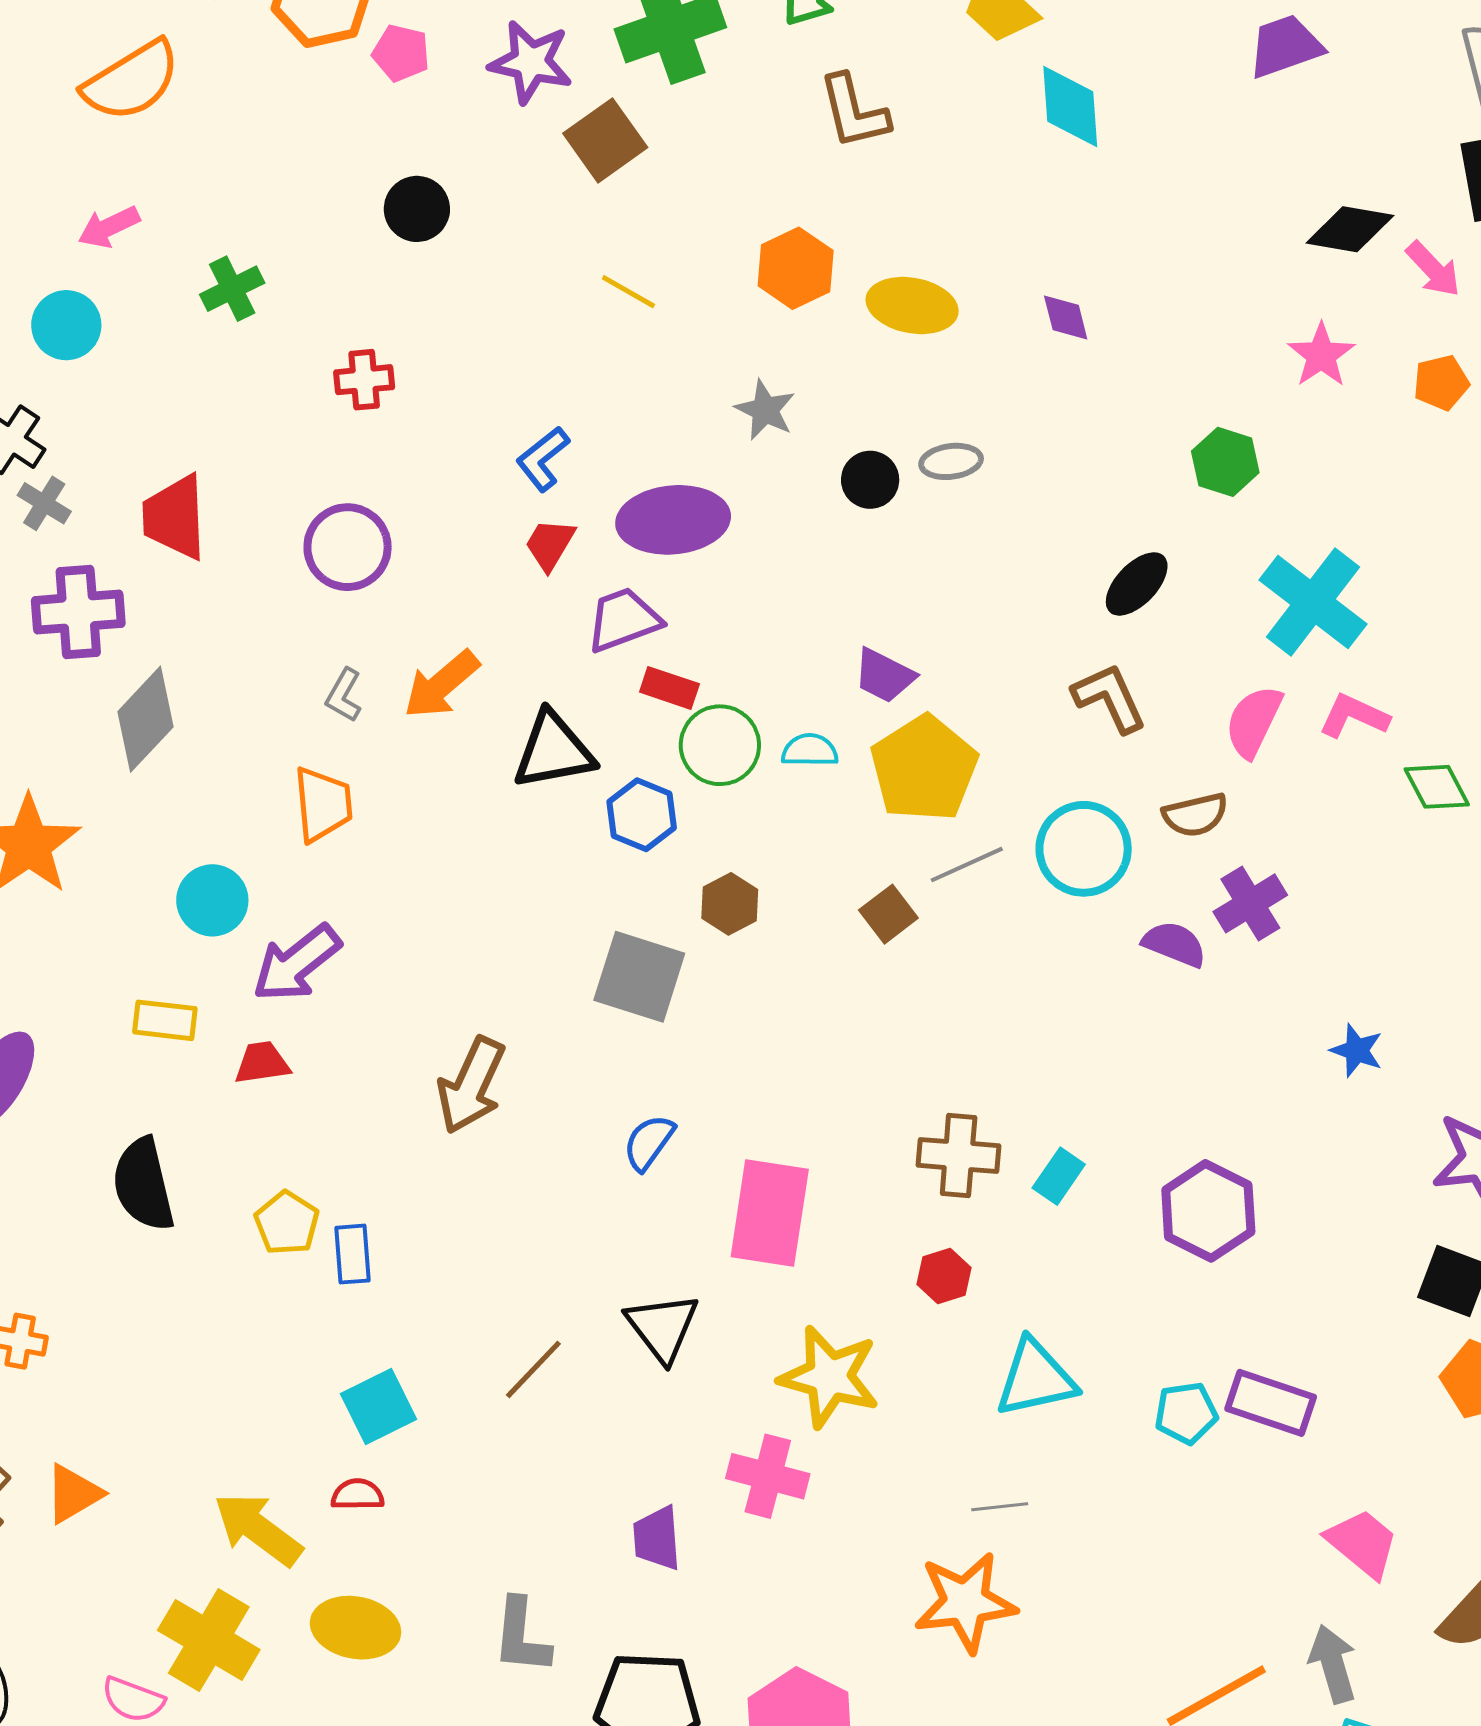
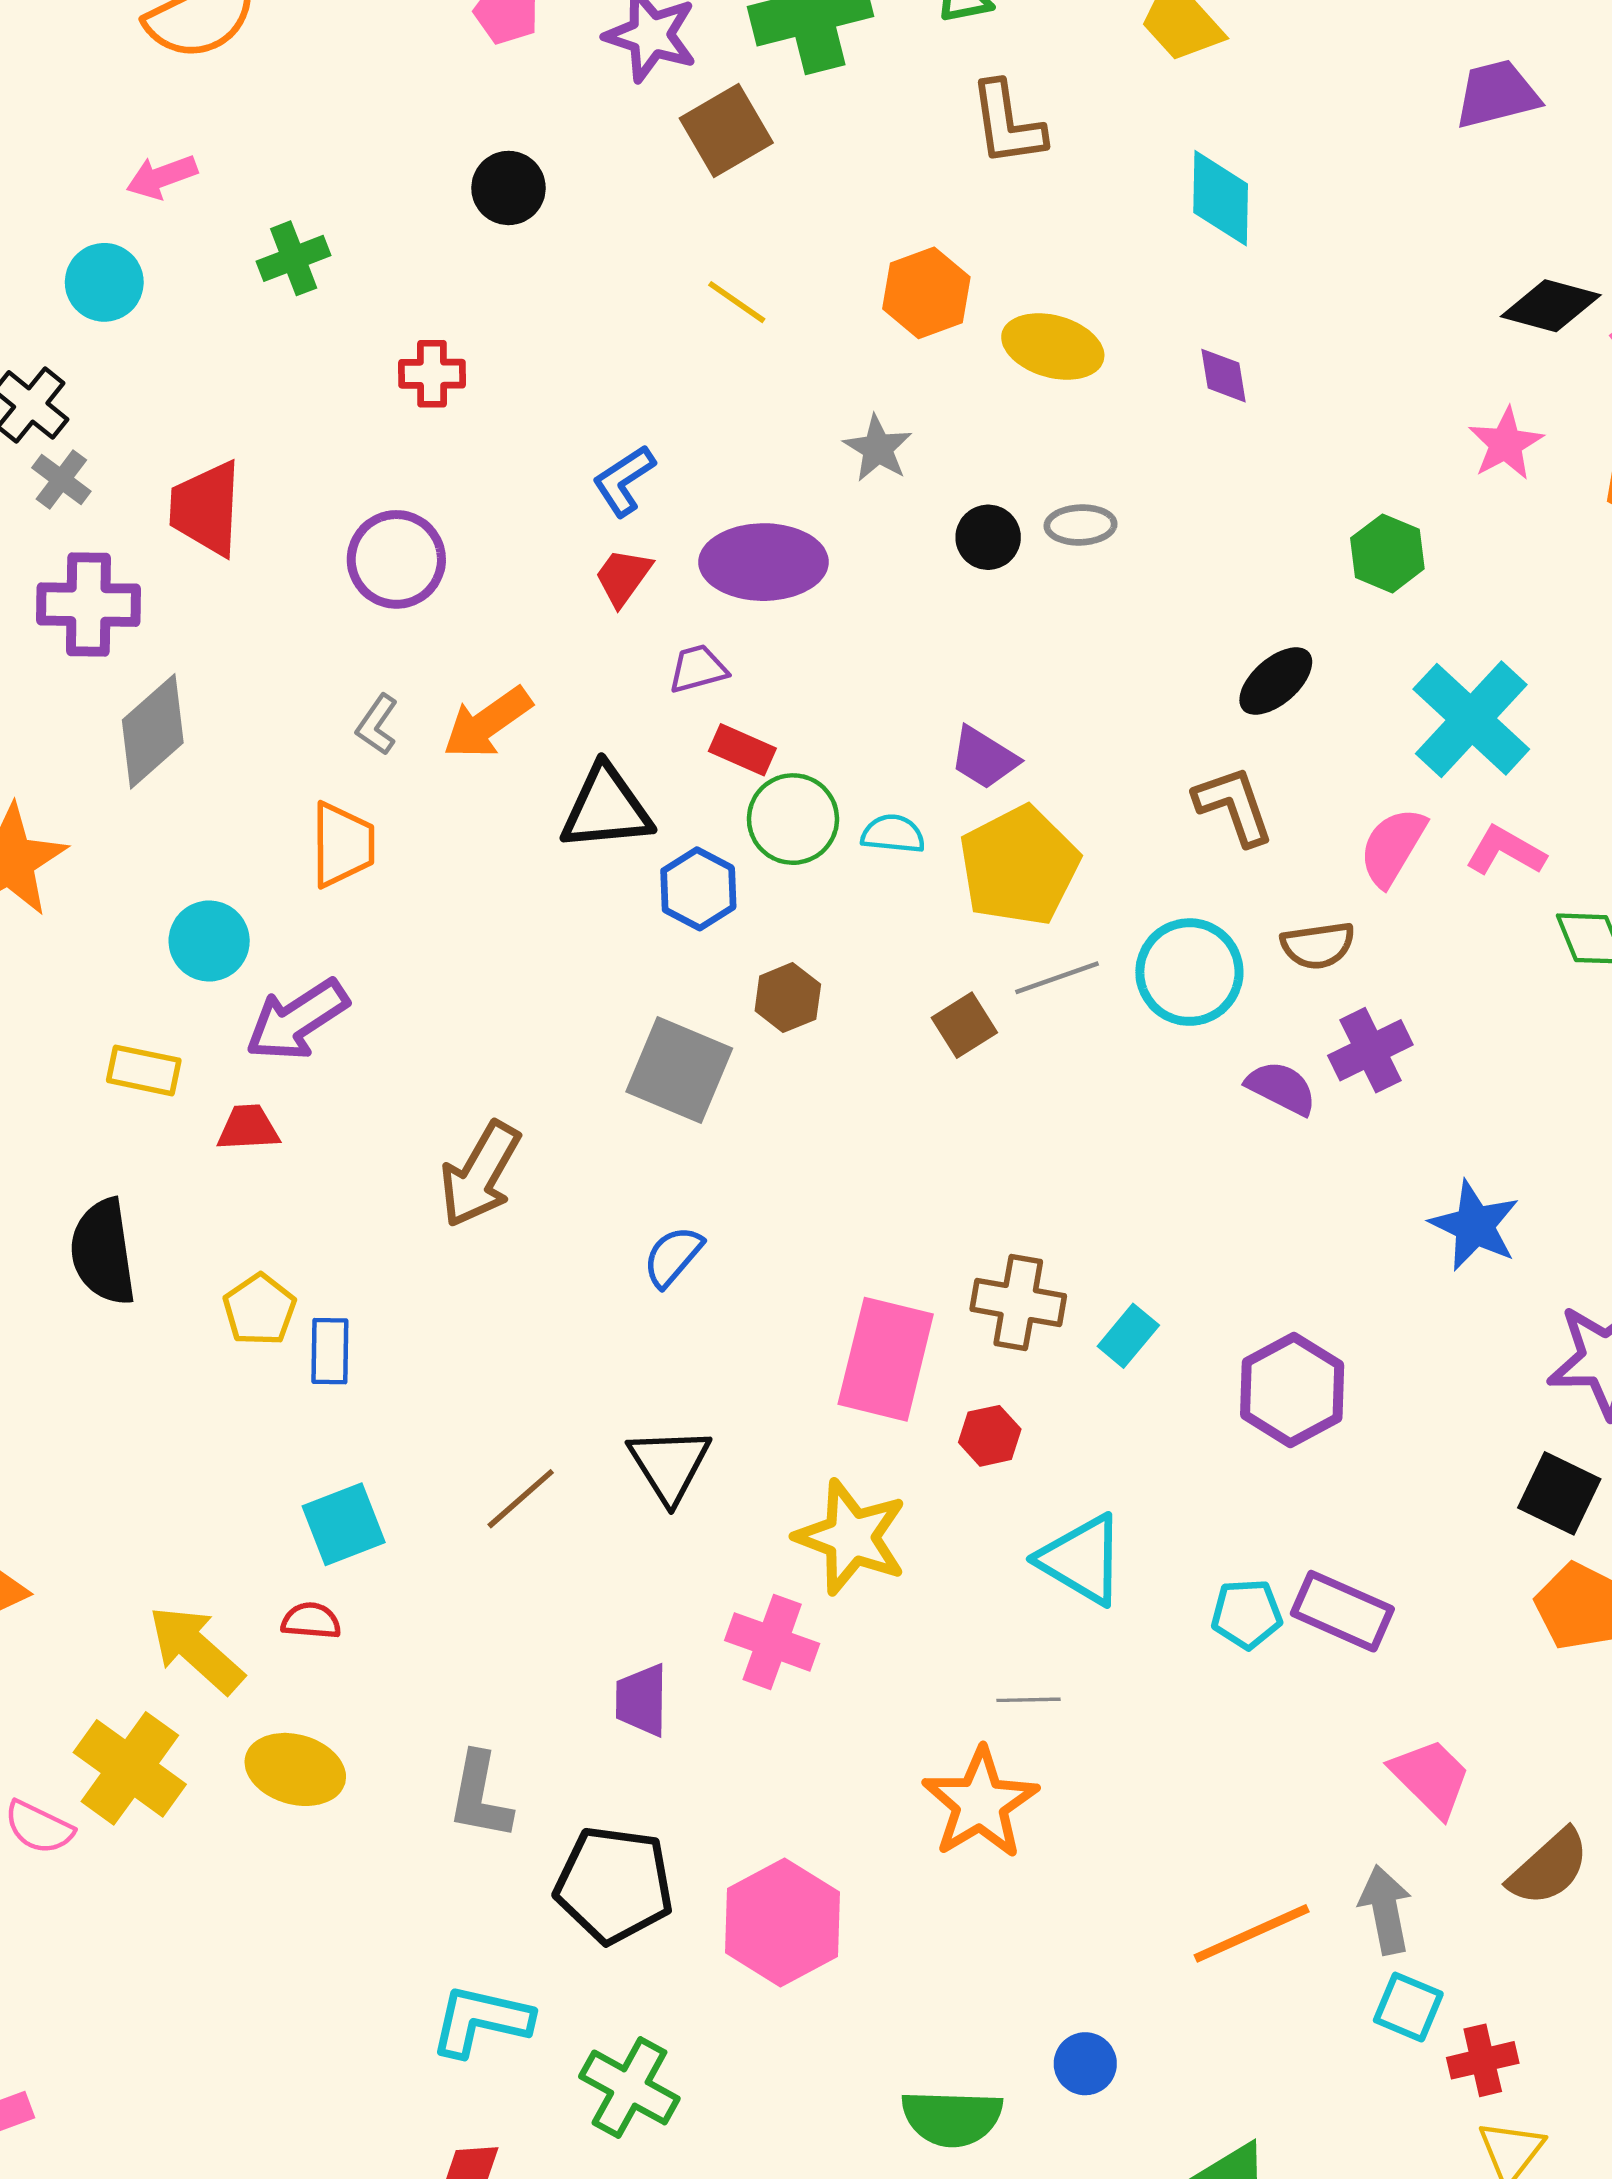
cyan diamond: (1070, 106) -> (1221, 198), moved
purple trapezoid: (624, 620) -> (698, 669), size x0.7
blue star: (1357, 1050) -> (1475, 1225), size x1.5
pink rectangle: (770, 1213) -> (886, 1359), moved
cyan triangle: (1036, 1378) -> (1082, 1560), turned 38
orange star: (965, 1602) -> (980, 1803), turned -30

